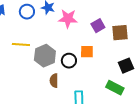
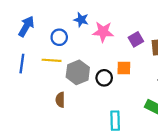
blue circle: (27, 12) -> (59, 37), moved
brown semicircle: (54, 81) -> (60, 100), moved

